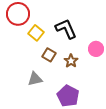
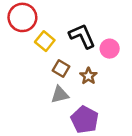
pink circle: (96, 49) -> (110, 49), moved
gray triangle: (35, 79) -> (60, 95), moved

